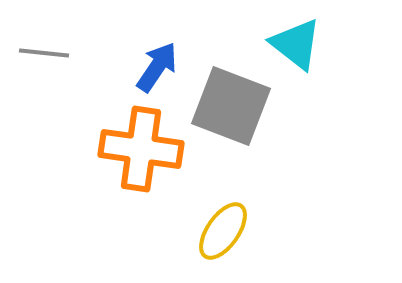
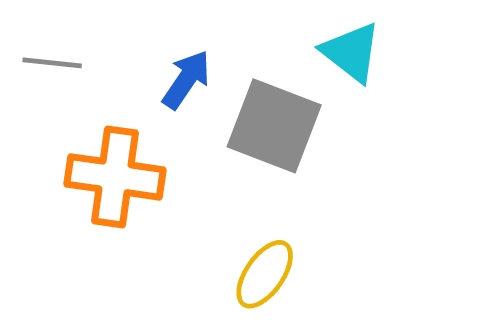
orange cross: (141, 149) -> (115, 177), moved

